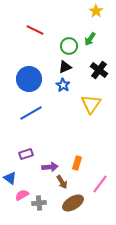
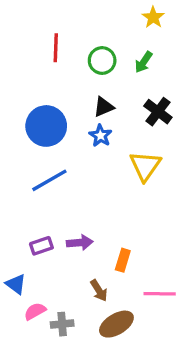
red line: (35, 30) -> (56, 48), turned 66
green circle: (69, 46) -> (102, 61), moved
purple arrow: (50, 167) -> (80, 243), moved
pink line: (100, 184) -> (160, 294), turned 54

